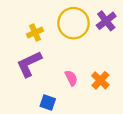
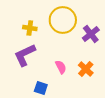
purple cross: (106, 21) -> (91, 34), moved
yellow cross: (35, 32) -> (30, 28), turned 32

